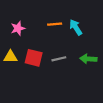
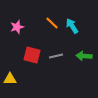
orange line: (55, 24) -> (52, 23), turned 48
yellow triangle: (10, 57) -> (10, 79), moved

